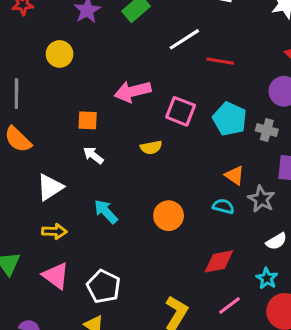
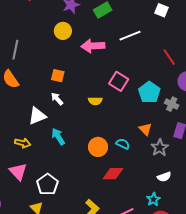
yellow circle: (60, 54) -> (63, 31), moved
red line: (220, 61) -> (169, 57), moved, turned 36
pink arrow: (133, 91) -> (93, 46), moved
white triangle: (50, 187) -> (37, 116), moved
cyan semicircle: (223, 206) -> (123, 144), moved
red diamond: (219, 261) -> (113, 174), moved

